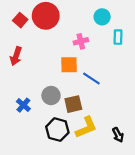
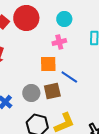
cyan circle: (102, 17) -> (64, 19), moved
brown square: (73, 104) -> (52, 91), moved

